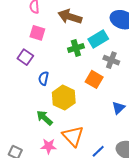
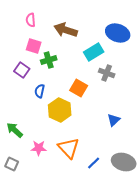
green cross: (76, 48) -> (49, 60), moved
orange square: (94, 79) -> (79, 88), moved
green arrow: (45, 118) -> (15, 130), moved
pink star: (49, 146) -> (39, 148), moved

